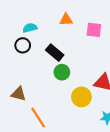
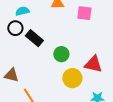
black rectangle: (55, 53) -> (34, 38), moved
green circle: (62, 72) -> (61, 54), moved

